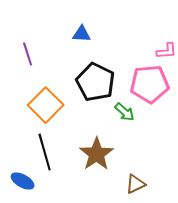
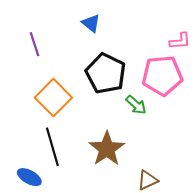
blue triangle: (82, 34) -> (91, 23), turned 36

